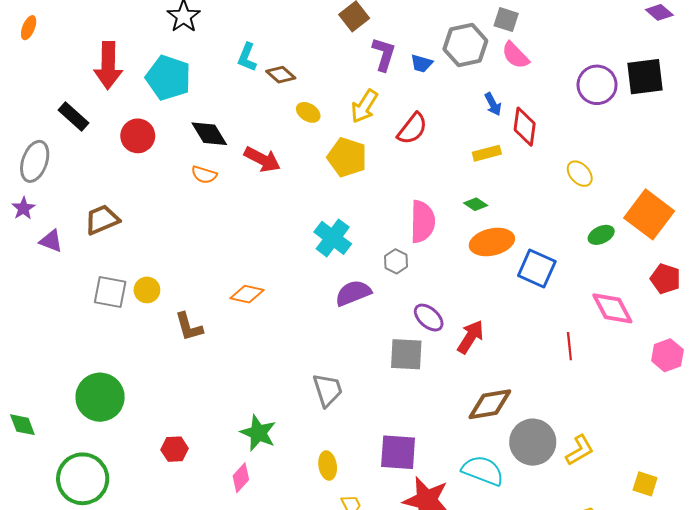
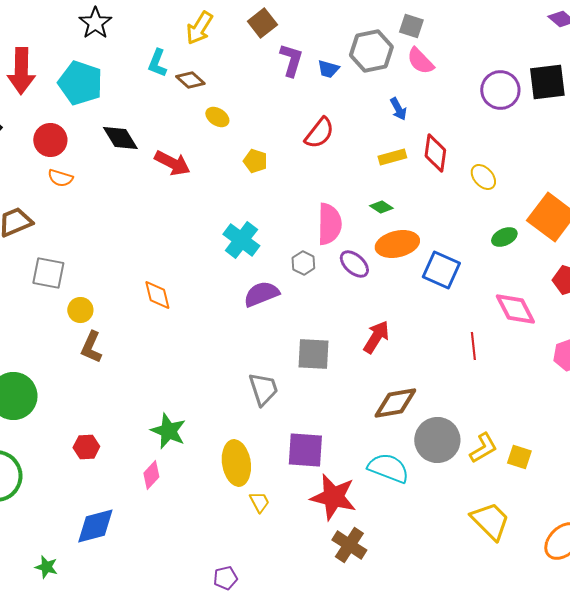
yellow arrow: (364, 106) -> (199, 28), moved
red diamond: (525, 127) -> (435, 153), moved
yellow pentagon: (347, 157) -> (255, 161), size x0.6
orange semicircle: (204, 175) -> (60, 178), moved
yellow circle: (147, 290) -> (80, 310), moved
gray square: (110, 292) -> (48, 273), moved
orange diamond: (247, 294) -> (157, 295), turned 64
purple ellipse: (429, 318) -> (354, 264), moved
brown L-shape: (189, 327) -> (91, 347), moved, turned 40
gray trapezoid: (328, 390) -> (263, 389), moved
yellow ellipse: (328, 466) -> (236, 463), size x1.6
yellow square: (645, 484) -> (519, 457), moved

